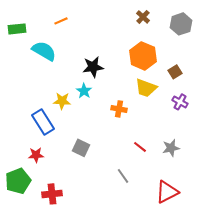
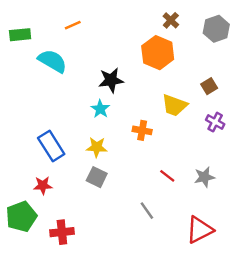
orange hexagon: (143, 56) -> (158, 53), moved
yellow star: (62, 101) -> (97, 147), moved

